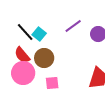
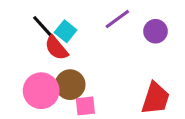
red semicircle: (22, 55) -> (56, 48), moved
brown circle: (44, 58) -> (70, 85), moved

